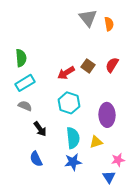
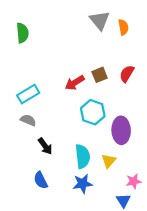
green semicircle: (21, 58) -> (22, 33), moved
brown square: (88, 66) -> (100, 75), turned 32
cyan hexagon: (69, 103) -> (93, 112), moved
yellow triangle: (96, 142) -> (109, 161), turned -32

